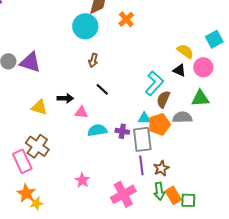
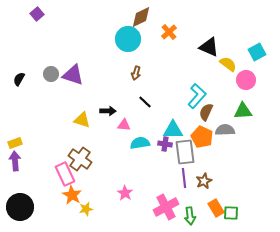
black triangle: (179, 70) -> (209, 47), moved, size x1.5
cyan triangle: (144, 118) -> (173, 130), moved, size x1.5
orange pentagon: (159, 124) -> (202, 137), turned -30
green arrow: (159, 191) -> (190, 216), moved
orange star: (26, 193) -> (72, 195), moved
yellow star: (36, 203) -> (86, 209), moved

